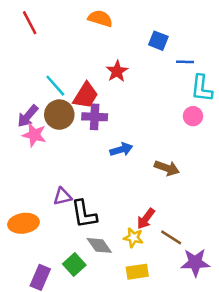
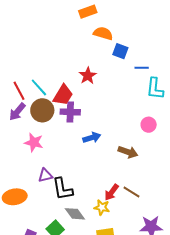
orange semicircle: (100, 18) -> (103, 33), moved
red line: (30, 23) -> (19, 91), moved
pink circle: (193, 116) -> (149, 125), moved
pink star: (34, 135) -> (34, 142), moved
brown line: (171, 237) -> (132, 192), moved

